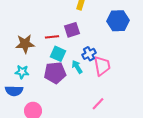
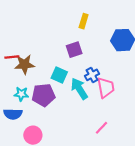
red line: (52, 37) -> (12, 57), moved
cyan arrow: (77, 67) -> (79, 89), size x1.5
purple pentagon: (55, 73) -> (43, 95), moved

